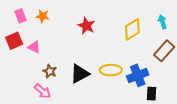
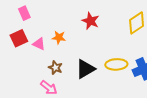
orange star: (43, 16) -> (59, 38), moved

